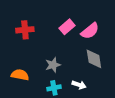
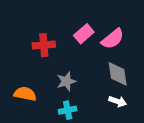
red cross: (25, 30) -> (44, 45), moved
white arrow: (79, 85) -> (118, 101), moved

